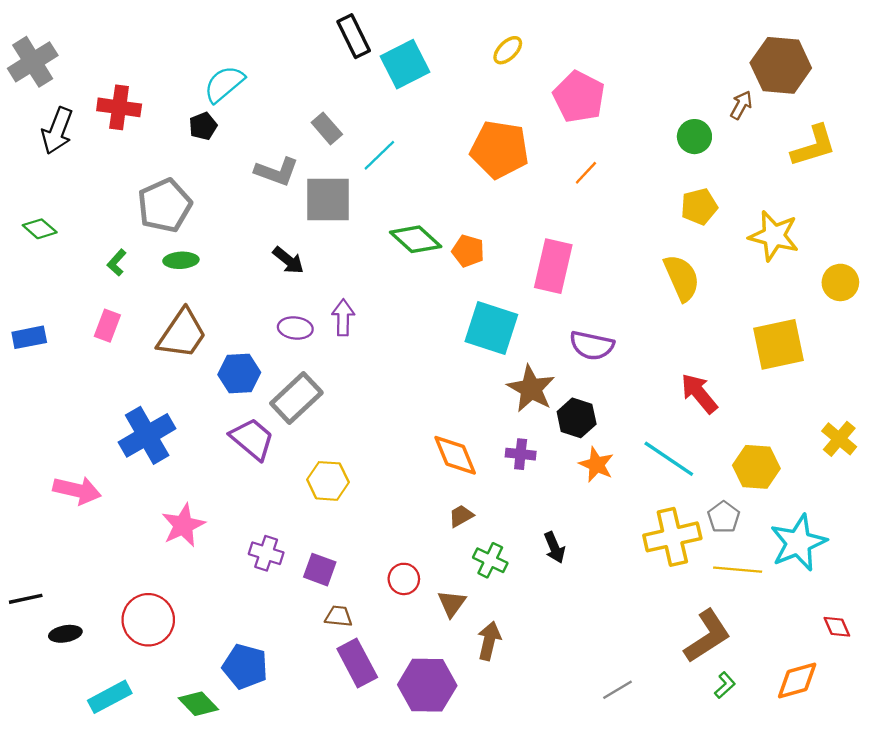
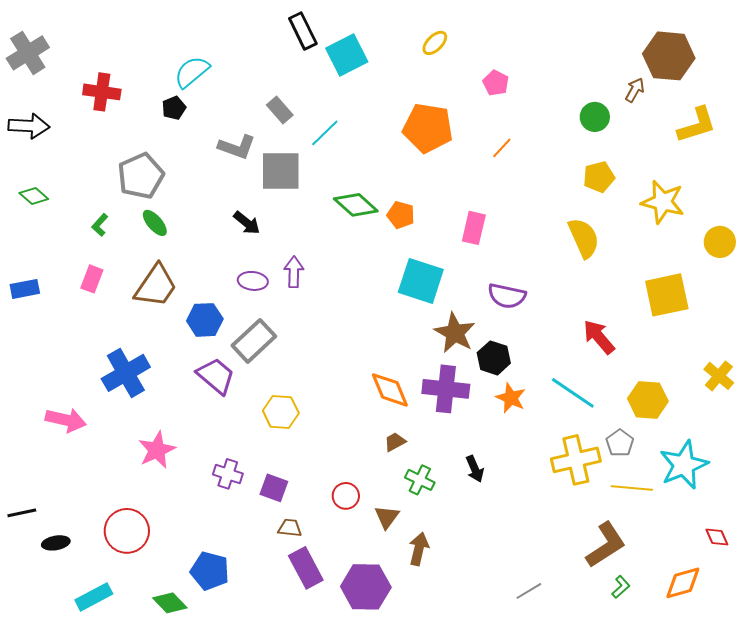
pink pentagon: (579, 97) -> (496, 83), size x0.6
black arrow: (57, 131) -> (29, 126), moved, turned -108
green ellipse: (181, 260) -> (155, 223), turned 52
pink rectangle: (553, 266) -> (474, 228), size x0.7
purple cross: (521, 454) -> (446, 389), size x1.8

